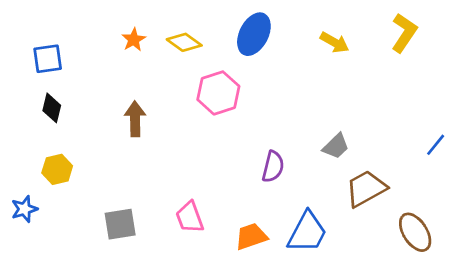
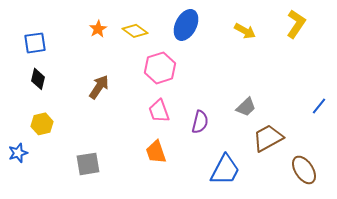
brown arrow: (135, 119) -> (99, 87), turned 35
pink trapezoid: (190, 217) -> (159, 111), moved
orange trapezoid: (251, 236) -> (156, 152), moved, turned -90

